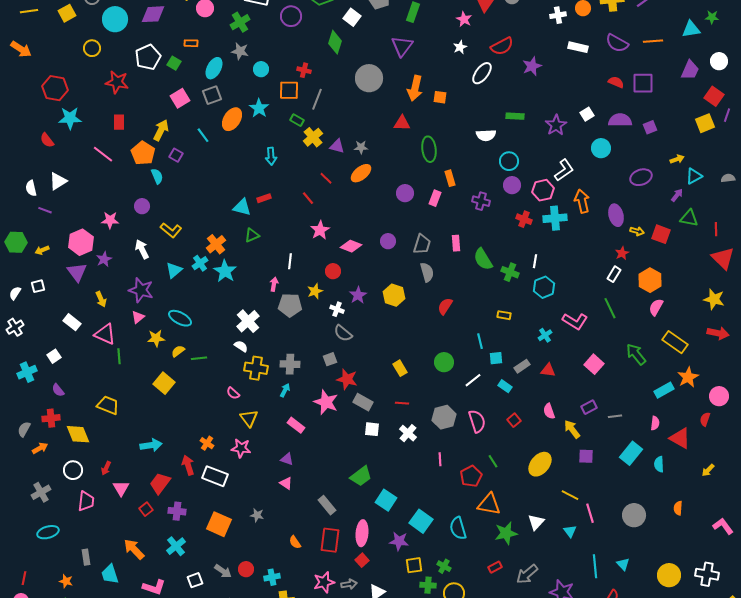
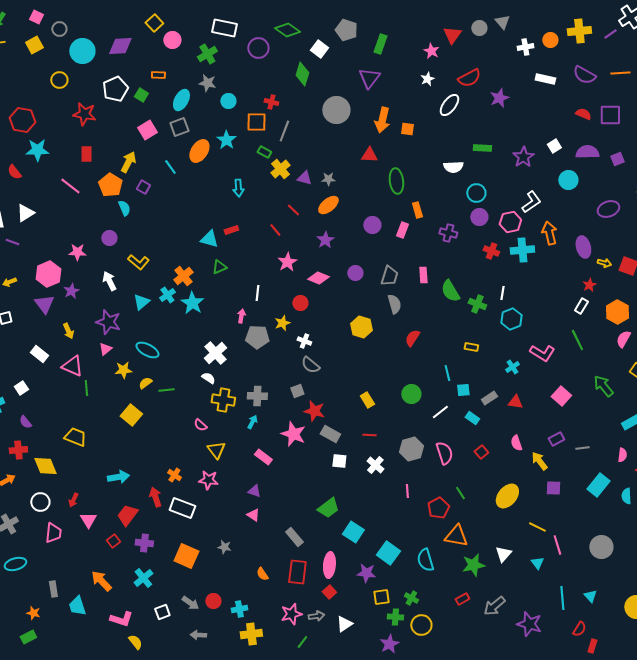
purple star: (358, 295) -> (325, 240), moved

